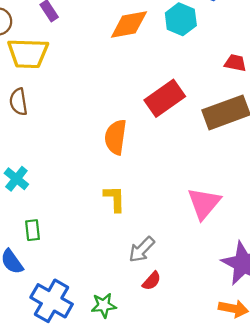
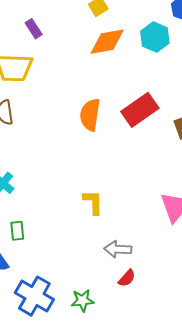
orange semicircle: (116, 137) -> (90, 115), moved
gray arrow: (142, 249) -> (118, 249), turned 48

